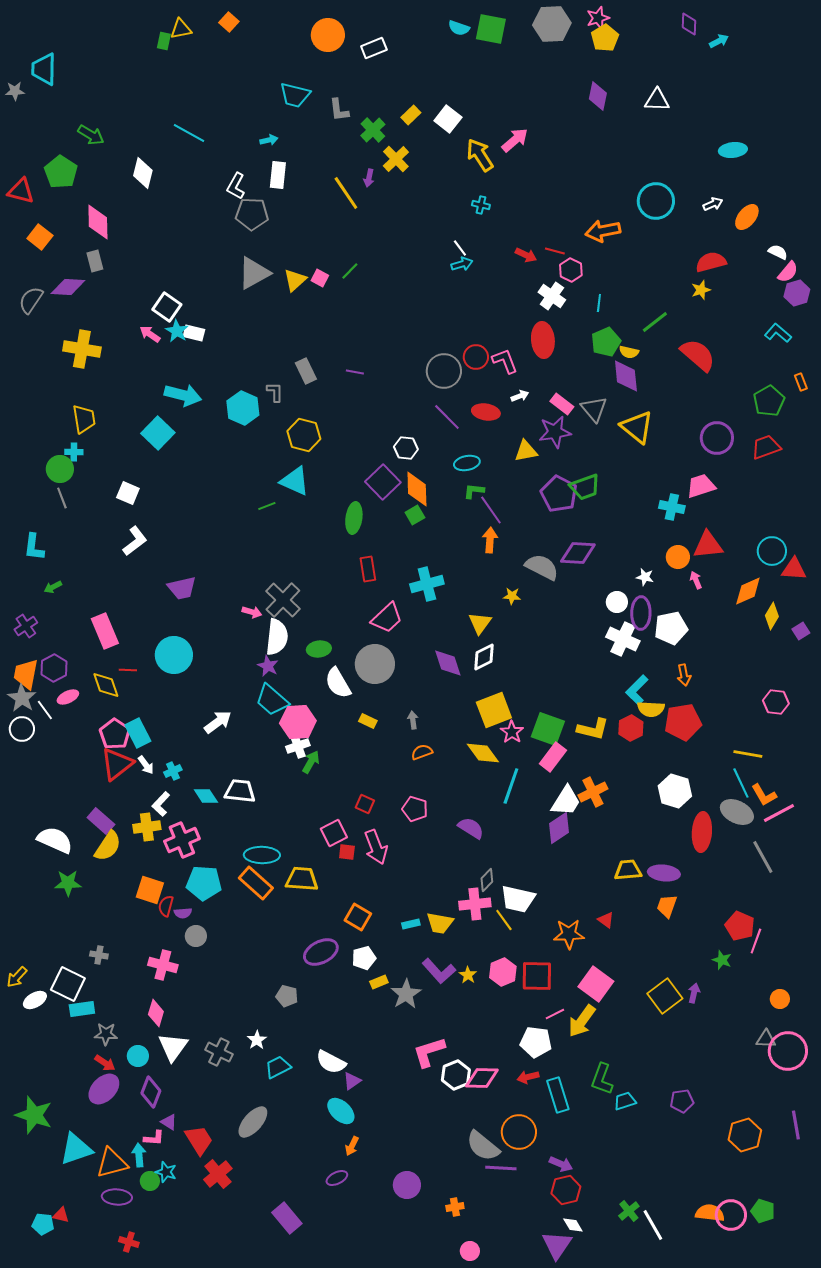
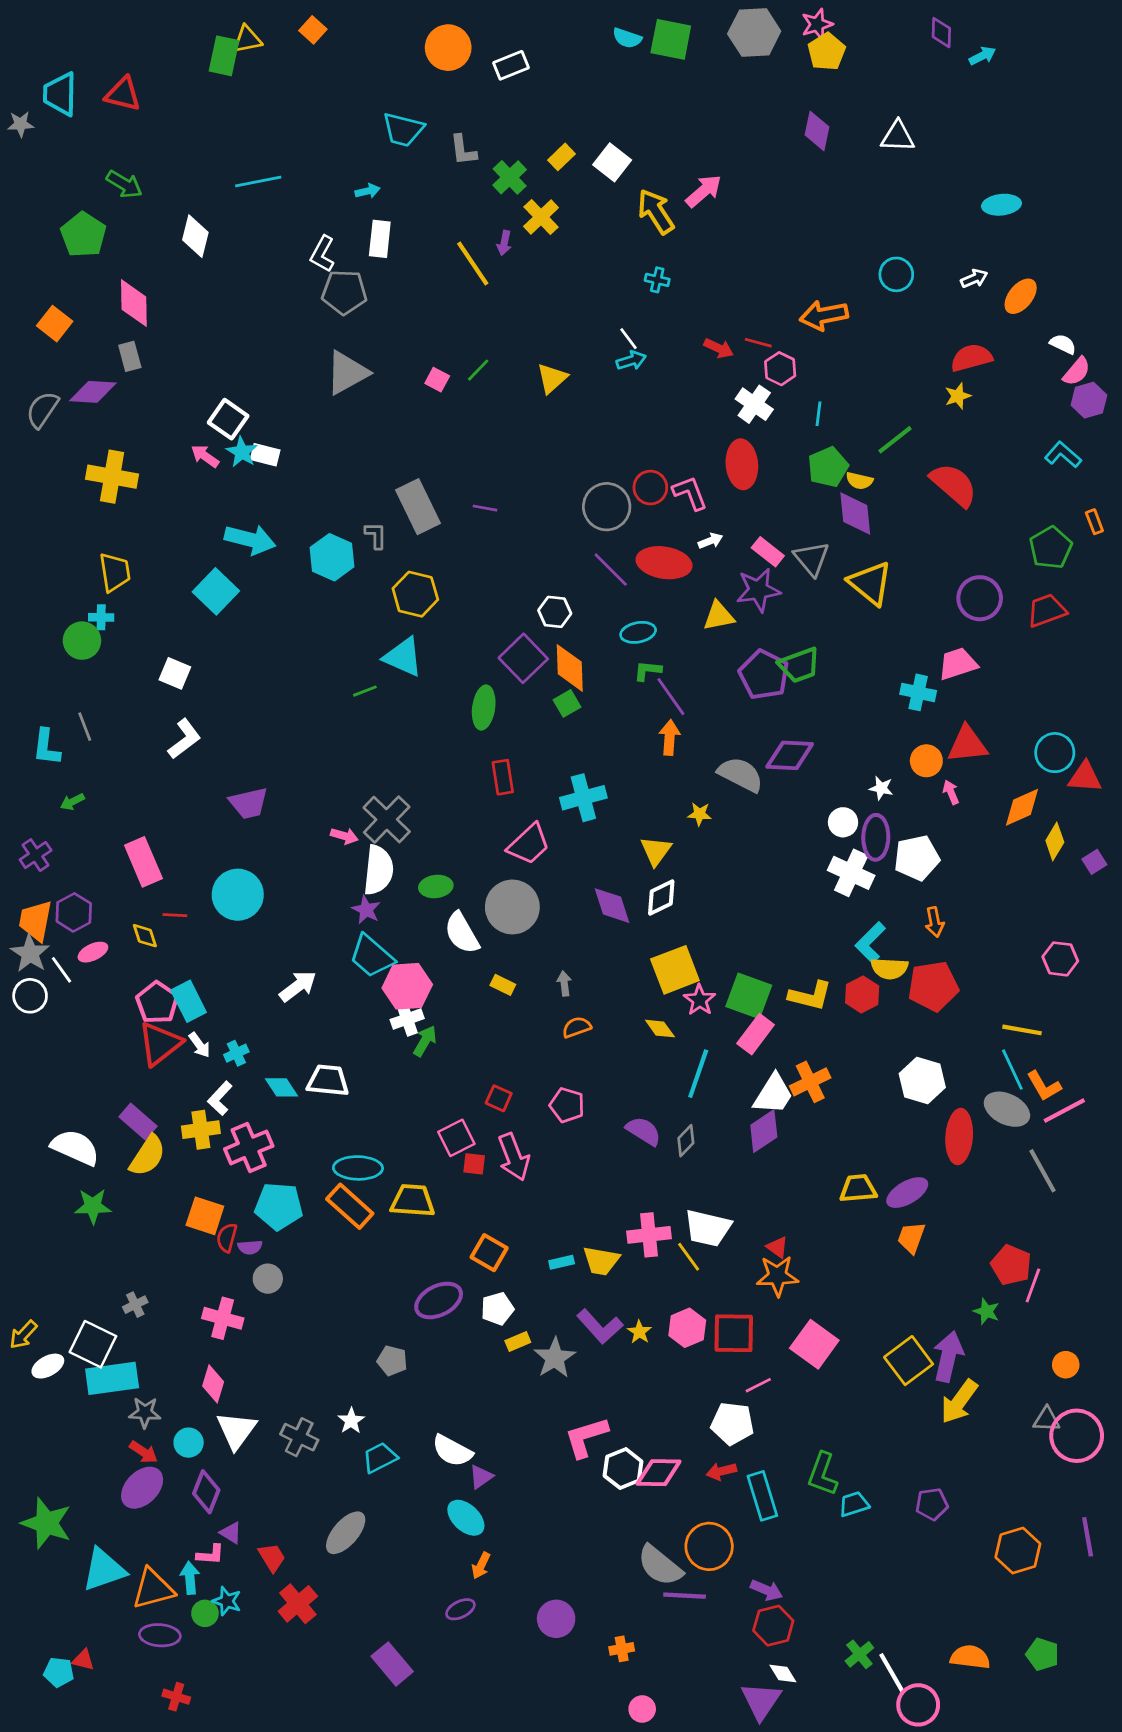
green rectangle: (164, 41) -> (224, 56), size x1.6
cyan line: (189, 133) -> (258, 181), turned -40
red triangle: (21, 191) -> (123, 94), moved
cyan circle: (656, 201) -> (896, 274), size x0.7
yellow triangle: (295, 280) -> (552, 378), moved
gray rectangle: (306, 371) -> (418, 507), size x1.5
red ellipse: (486, 412) -> (664, 563), size x1.4
gray line: (62, 498) -> (85, 727), moved
yellow diamond: (106, 685) -> (145, 936), size x0.7
yellow diamond: (483, 753) -> (660, 1029), size x0.7
purple ellipse: (664, 873) -> (907, 1193), turned -36
gray diamond: (487, 880) -> (686, 1141), moved
red triangle: (606, 920) -> (777, 1247), moved
gray cross: (99, 955) -> (135, 1305), turned -36
purple arrow: (694, 993) -> (948, 1357), size x1.8
cyan rectangle: (82, 1009) -> (112, 1378), size x1.5
yellow arrow: (582, 1021) -> (959, 1402), moved
red trapezoid: (199, 1140) -> (272, 1557), size x0.7
pink circle: (731, 1215) -> (918, 1705), moved

